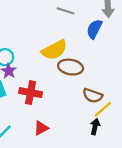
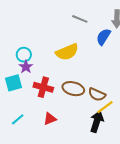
brown ellipse: (71, 67) -> (73, 89), moved
black arrow: (95, 127) -> (97, 122), size x1.5

